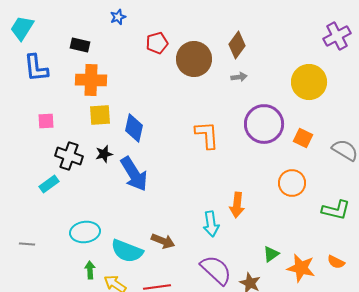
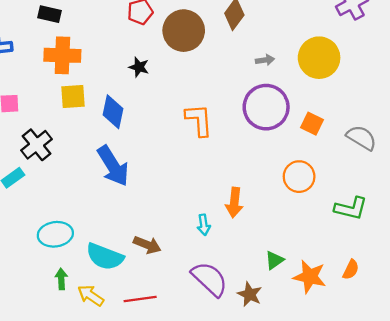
gray arrow: (239, 77) -> (265, 60), moved
black star: (104, 154) -> (139, 67), moved, turned 30
black cross: (69, 156) -> (37, 145), turned 32
cyan arrow: (211, 224) -> (204, 225), size x0.7
orange semicircle: (336, 262) -> (351, 270), turned -90

